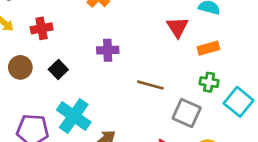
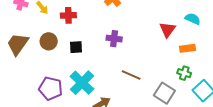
black square: (58, 70) -> (76, 47), turned 32
brown line: (151, 85) -> (131, 75), moved

